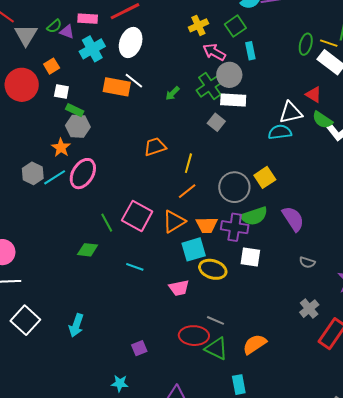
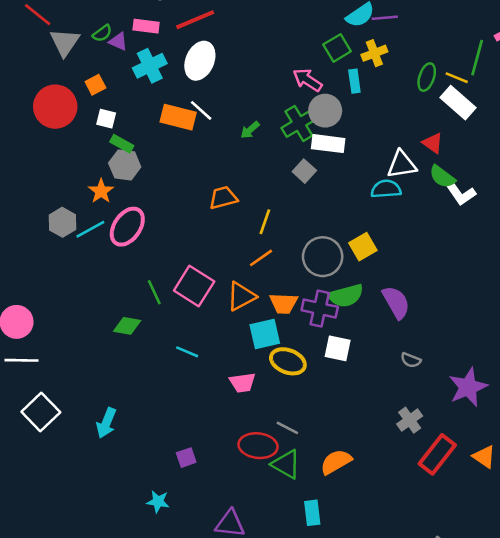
yellow cross: (198, 25) -> (374, 53), moved

